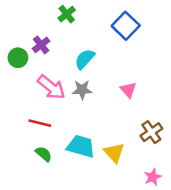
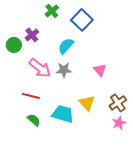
blue square: (126, 26) -> (82, 20), moved
yellow triangle: (114, 153) -> (87, 103), moved
pink star: (153, 177) -> (119, 123), moved

